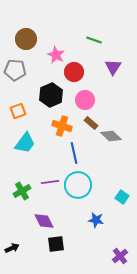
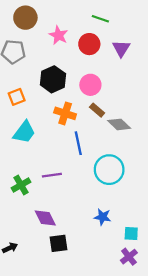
red circle: (74, 72) -> (89, 44), moved
cyan circle: (78, 185) -> (109, 170), moved
cyan square: (122, 197) -> (131, 233), moved, turned -32

